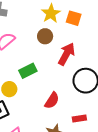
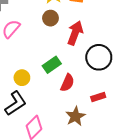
green rectangle: (28, 71) -> (52, 65), moved

